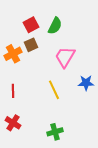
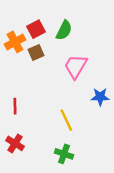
orange cross: (13, 54) -> (15, 42), moved
yellow line: (54, 90) -> (66, 120), moved
green cross: (55, 132) -> (64, 154), turned 35

